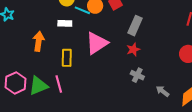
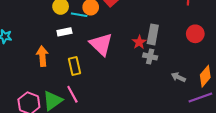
gray rectangle: (135, 26) -> (153, 34), moved
pink triangle: (97, 43) -> (101, 44), turned -30
gray cross: (137, 75) -> (150, 56), moved

